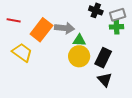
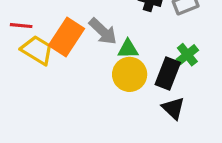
green cross: (117, 27) -> (187, 55), moved, turned -32
gray arrow: (65, 28) -> (103, 31), turned 42
yellow trapezoid: (22, 52) -> (37, 50), moved

